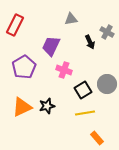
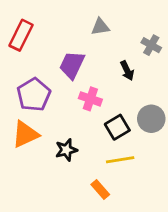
black arrow: (90, 42) -> (127, 71), moved
orange triangle: (22, 107) -> (25, 134), moved
orange rectangle: (97, 138) -> (100, 190), moved

